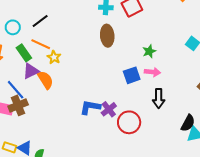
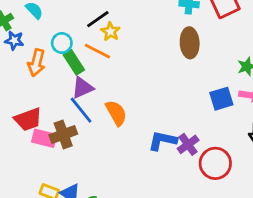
cyan circle: (13, 27) -> (62, 43), moved
yellow star: (54, 57) -> (110, 32), moved
orange semicircle: (45, 80) -> (116, 113), moved
blue line: (16, 90) -> (81, 110), moved

